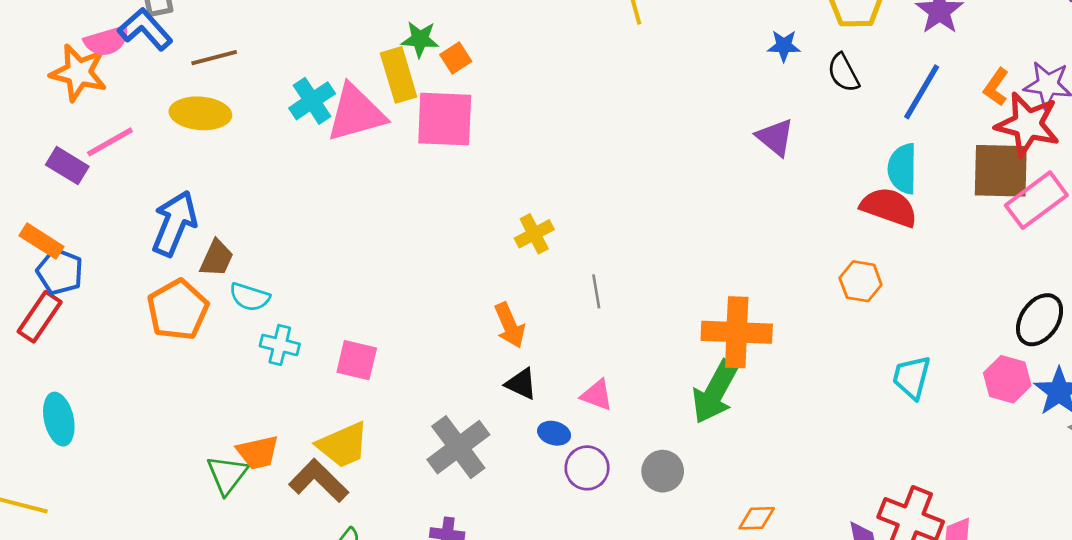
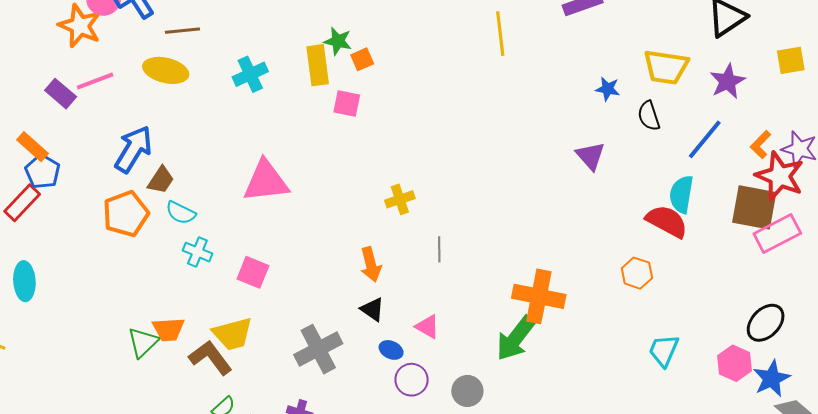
pink triangle: (356, 113) -> (266, 181), moved
pink square: (445, 119) -> (347, 103), size x0.6

